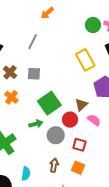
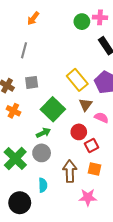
yellow rectangle: (85, 60) -> (77, 80), moved
red circle: (70, 120) -> (79, 132), moved
gray circle: (56, 135) -> (42, 153), moved
red square: (79, 145) -> (92, 145), turned -32
brown arrow: (54, 165) -> (70, 171), size x1.5

